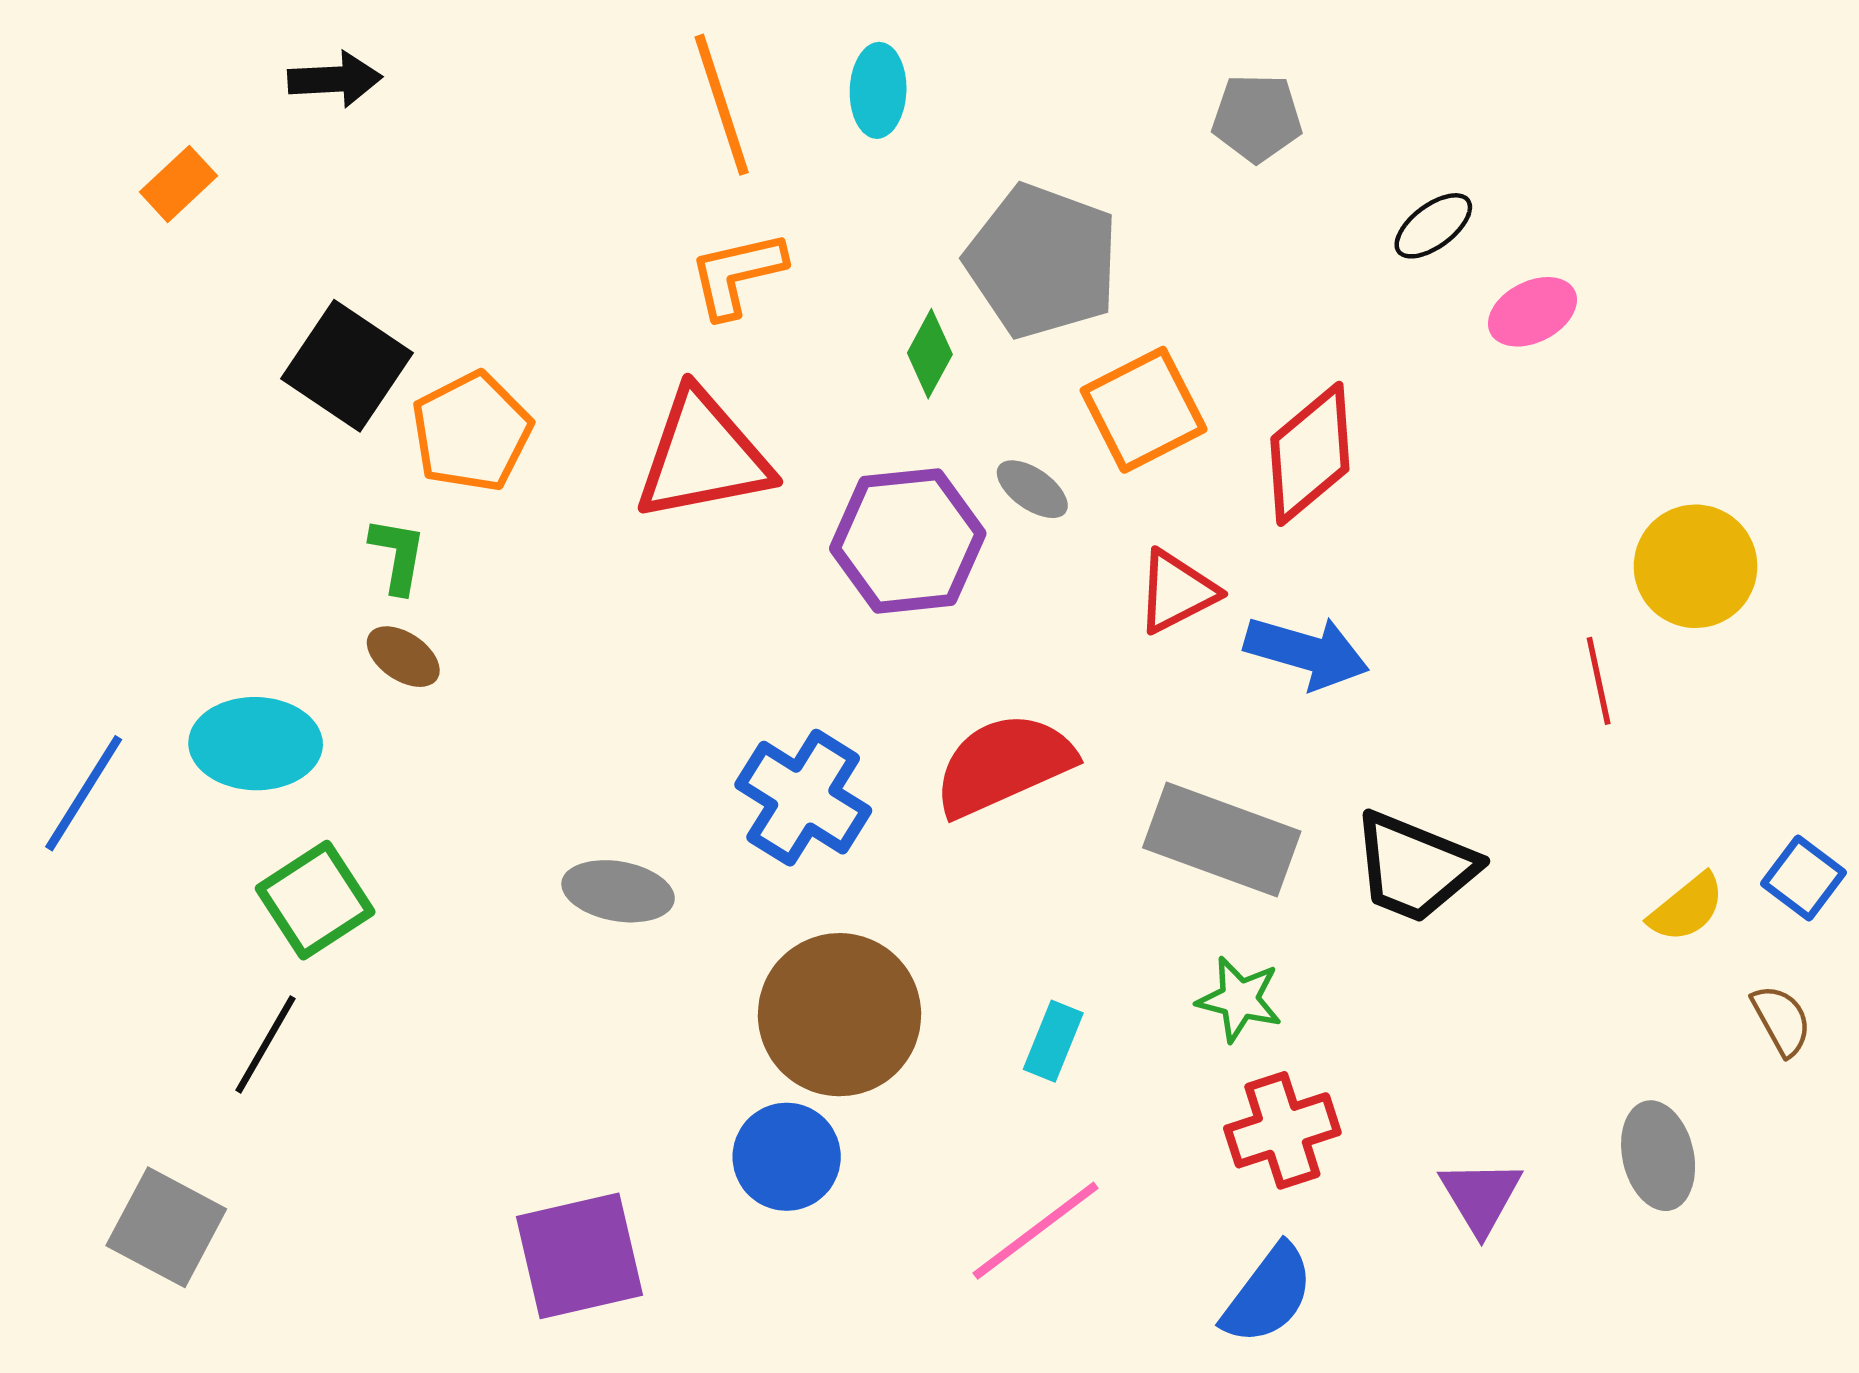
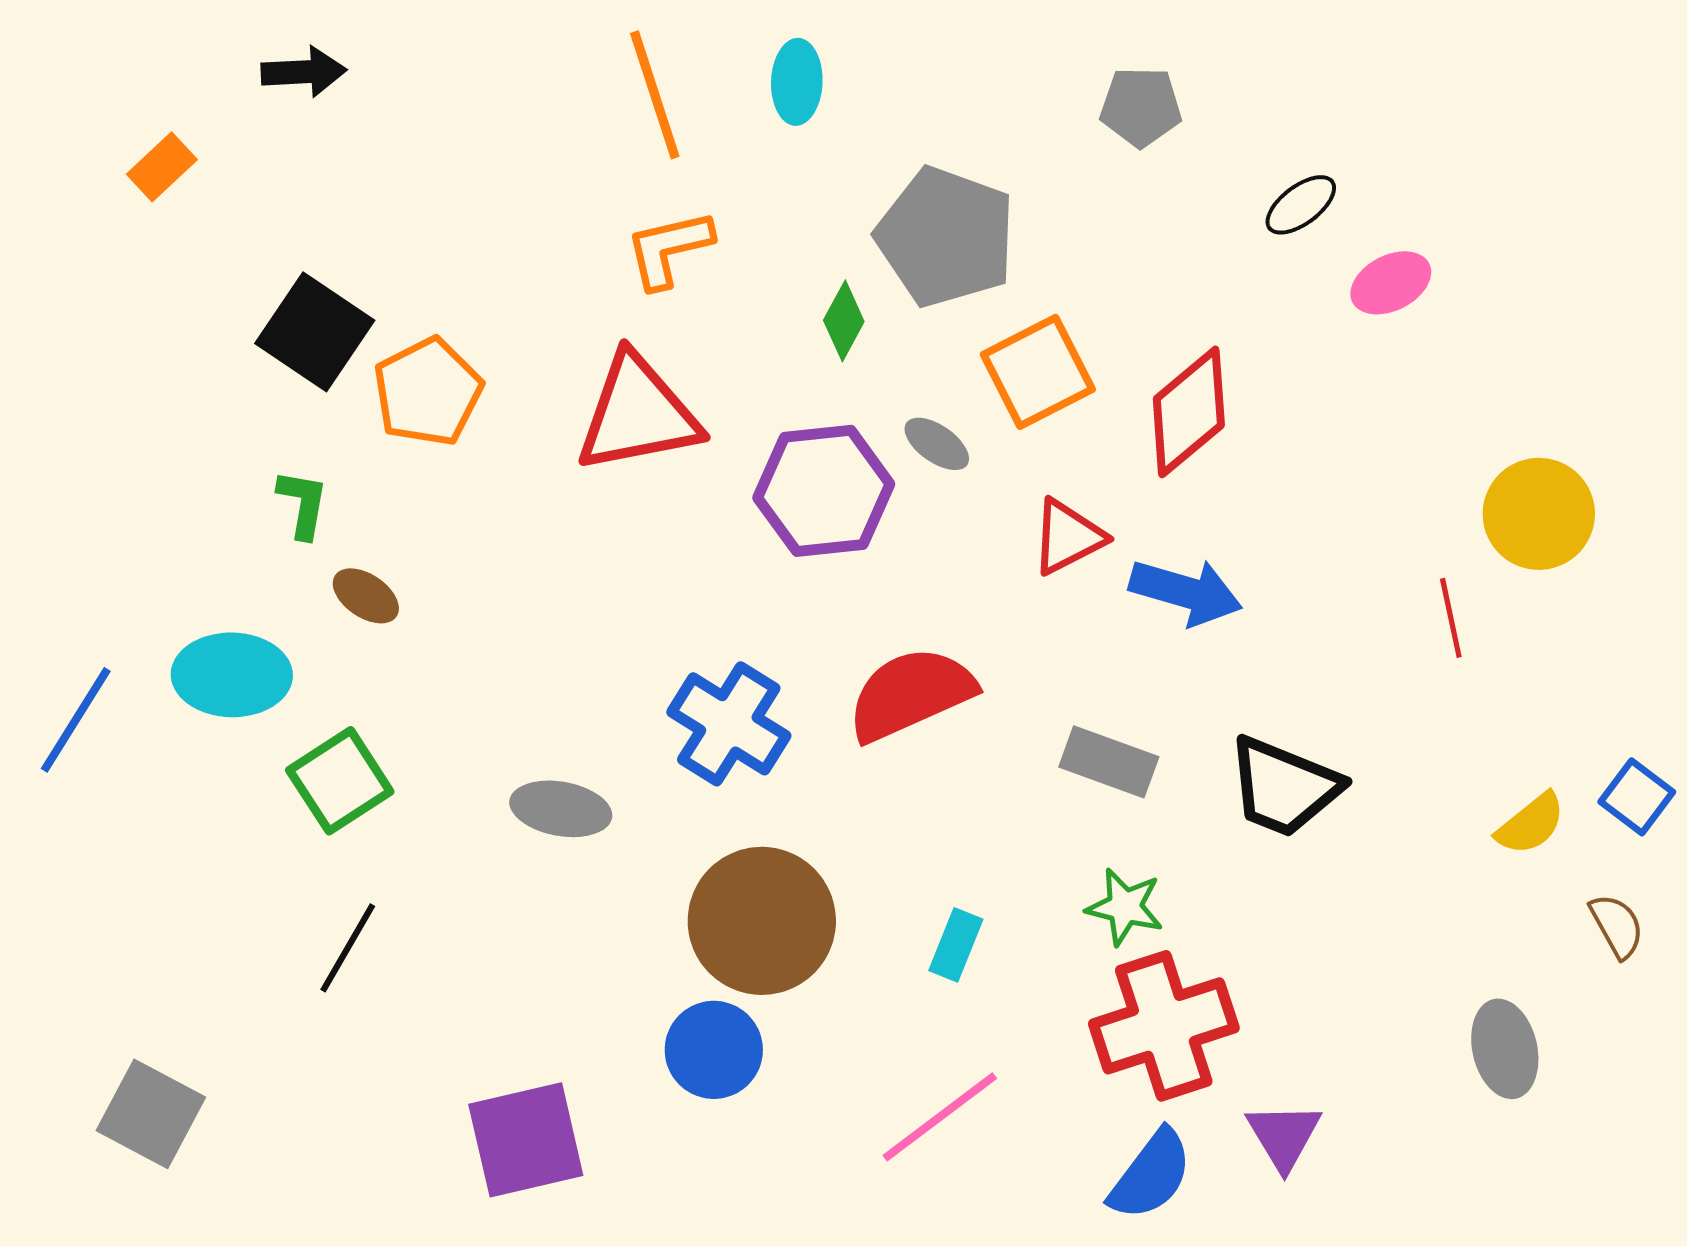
green L-shape: (398, 555) -> (303, 504), moved
gray rectangle: (1222, 839) -> (1109, 762), size x0.7
green square: (315, 900) -> (340, 781), moved
black line: (266, 1044) -> (348, 948), moved
red cross: (1282, 1130) -> (1164, 1026), size x1.4
purple triangle: (1481, 1196) -> (1284, 1136), moved

